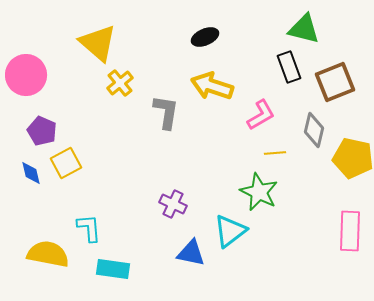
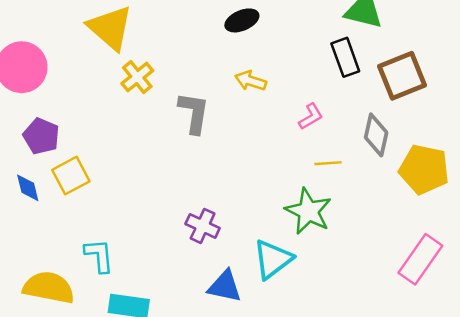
yellow arrow: (212, 86) -> (251, 81), size x0.6
pink L-shape: (261, 115) -> (311, 116), size x0.7
pink rectangle: (350, 231) -> (420, 259), turned 33

